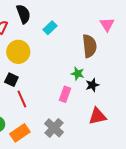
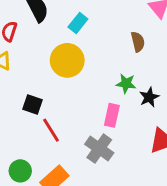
brown semicircle: (89, 46) -> (138, 42), size x0.6
yellow circle: (18, 52) -> (67, 60), moved
gray cross: (54, 128) -> (99, 149), moved

